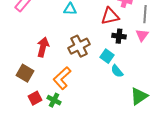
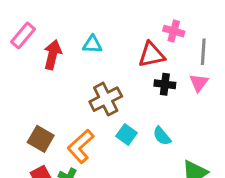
red arrow: (43, 47) -> (53, 55), moved
cyan square: (107, 56) -> (126, 134), moved
brown square: (25, 73) -> (41, 139), moved

